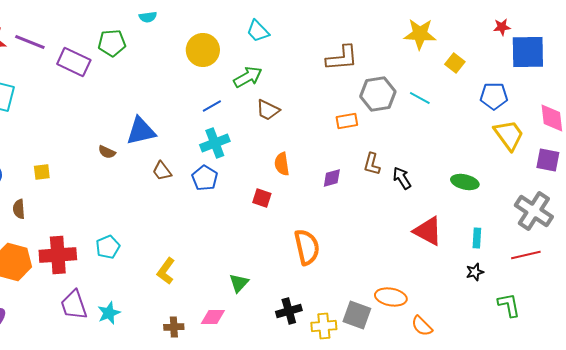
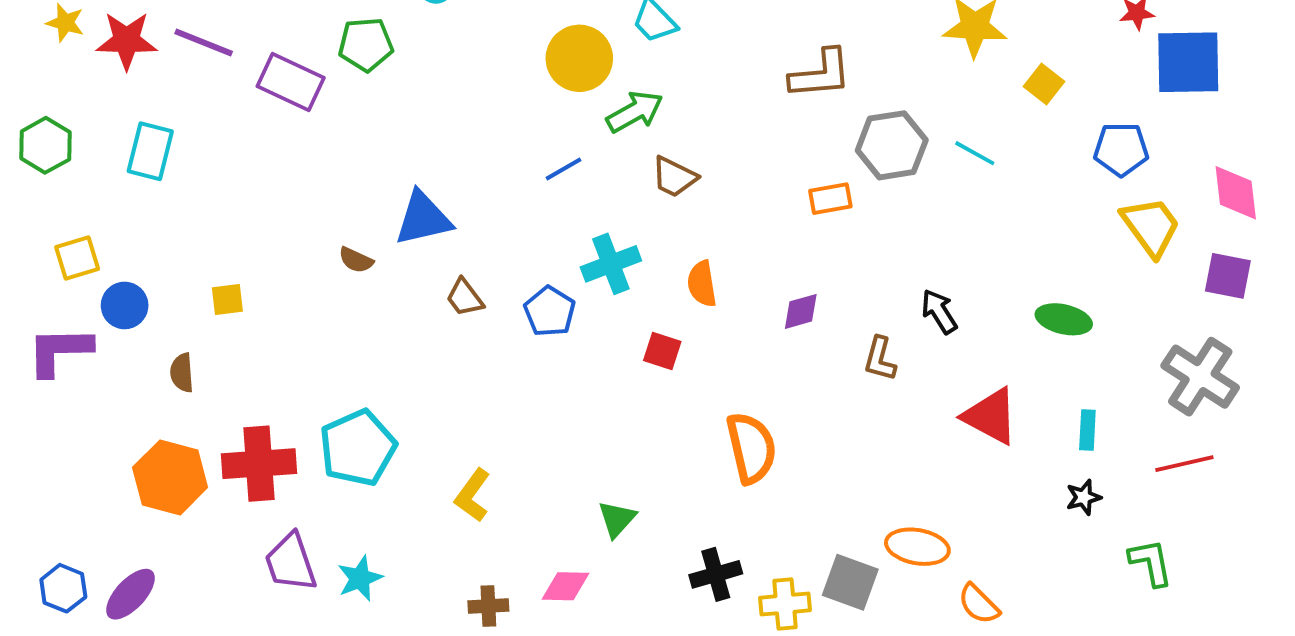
yellow circle: (203, 50) -> (579, 58), moved
cyan cross: (215, 143) -> (611, 264), moved
brown L-shape: (372, 164) -> (880, 359), moved
cyan pentagon: (108, 247) -> (358, 448), size x1.6

